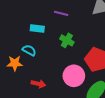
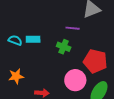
purple line: (61, 13) -> (73, 28), moved
cyan semicircle: (29, 50) -> (15, 40), moved

